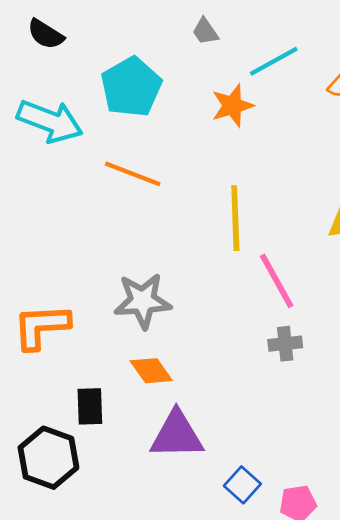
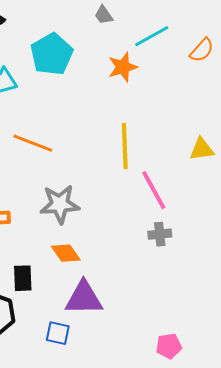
orange line: (133, 174) -> (33, 143), moved
blue square: (242, 485) -> (58, 333), moved, turned -30

